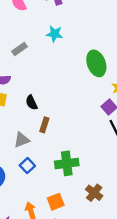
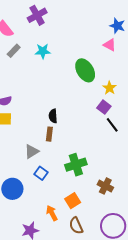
gray rectangle: (19, 49) -> (14, 51), moved
black semicircle: (31, 103) -> (53, 116), moved, turned 32

